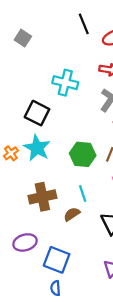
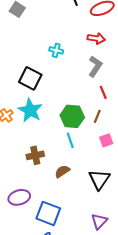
cyan cross: (65, 83) -> (56, 50), size x0.6
cyan line: (83, 194) -> (70, 140), moved
brown cross: (42, 197) -> (35, 155), size x0.7

